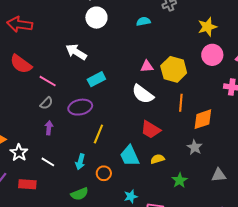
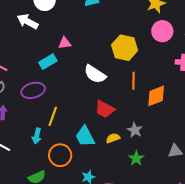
white arrow: (76, 52) -> (28, 21), moved
pink triangle: (147, 66) -> (65, 43), moved
gray star: (195, 147) -> (135, 130), moved
cyan arrow: (80, 162) -> (37, 136), moved
orange circle: (104, 173) -> (60, 155), size x1.5

